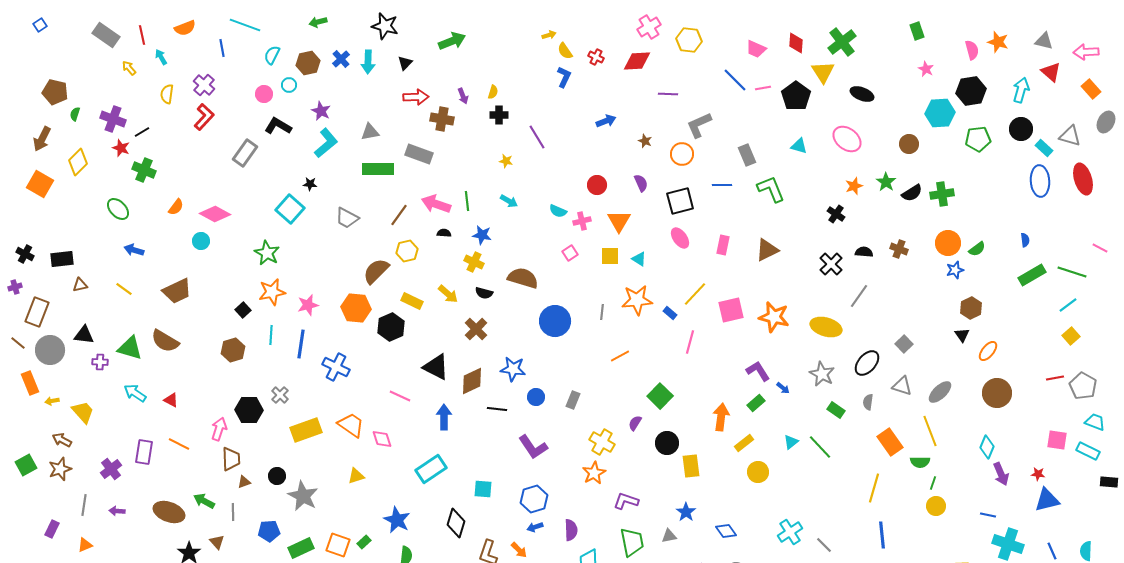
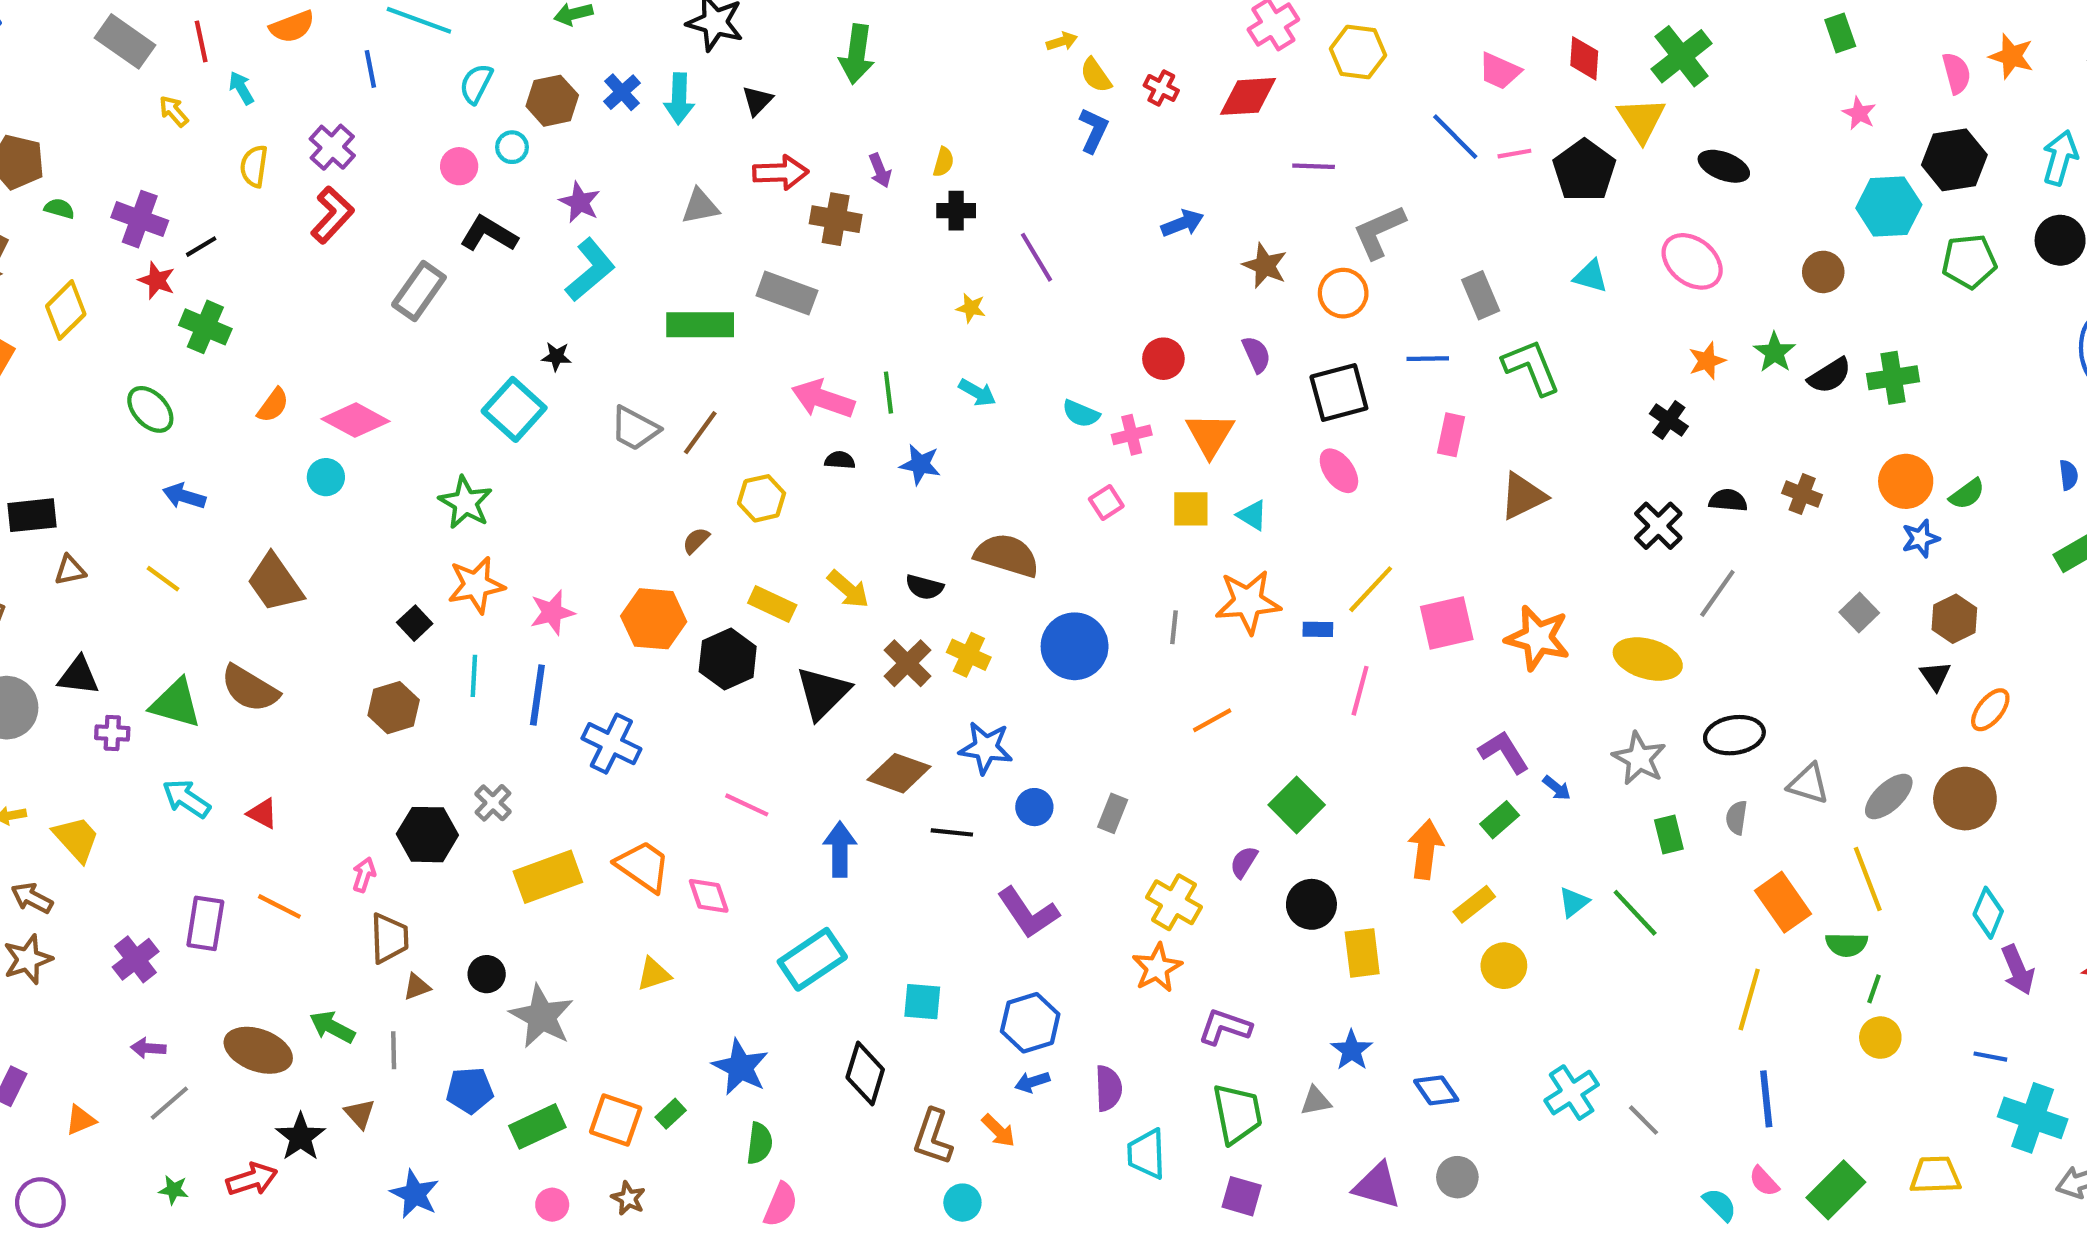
green arrow: (452, 41) -> (857, 54), turned 120
green semicircle: (75, 114) -> (59, 209), turned 88
gray triangle: (370, 132) -> (700, 206), moved
brown star: (645, 141) -> (1265, 266), size x1.5
brown line: (399, 215) -> (700, 433), moved
pink rectangle: (723, 245) -> (1451, 435), moved
yellow cross: (474, 262) -> (969, 655), moved
brown semicircle: (376, 271) -> (696, 541), size x0.5
brown trapezoid: (177, 291) -> (275, 583), turned 80
blue rectangle: (670, 313) -> (1318, 629), turned -40
gray square: (904, 344) -> (1859, 612), moved
black ellipse: (867, 363) -> (1734, 735), turned 40
black triangle: (436, 367) -> (823, 693), moved, turned 48
brown diamond: (472, 381) -> (899, 773), turned 44
brown circle: (997, 393) -> (1965, 799), moved
green rectangle: (836, 410) -> (1669, 835), turned 42
pink arrow: (219, 429) -> (364, 875), size x0.7
gray line: (84, 505) -> (169, 1103), moved, turned 40

